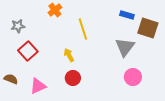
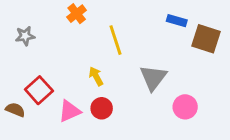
gray triangle: (125, 47) -> (153, 78), moved
red square: (28, 51) -> (39, 90), moved
pink triangle: (38, 86) -> (70, 111), moved

